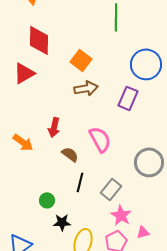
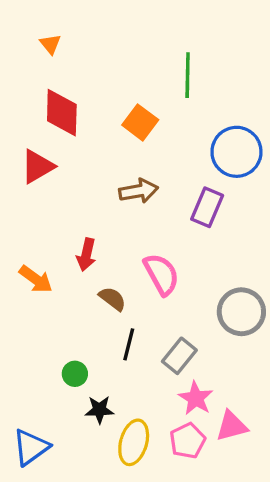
orange square: (81, 60) -> (140, 122), moved
pink triangle: (143, 232) -> (232, 426), size x1.5

